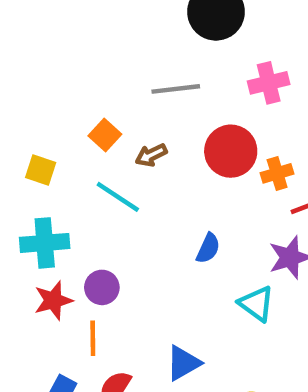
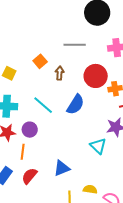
brown arrow: (151, 155) -> (60, 73), turned 112
cyan line: (118, 197) -> (43, 105), moved
blue semicircle: (208, 248) -> (76, 105), moved, size x1.5

